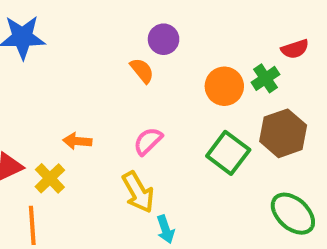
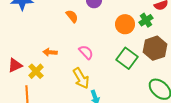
orange semicircle: (142, 71) -> (72, 16), moved
pink semicircle: (148, 141) -> (86, 52), turned 91

